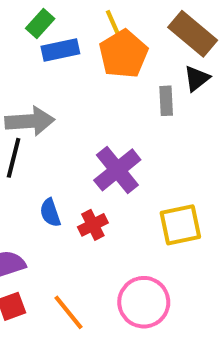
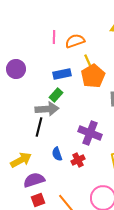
green rectangle: (40, 24) -> (56, 95), moved
purple cross: (117, 170) -> (90, 133), turned -30

